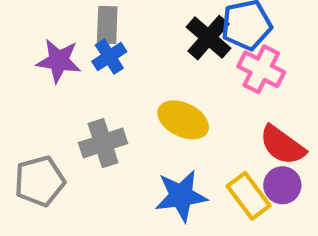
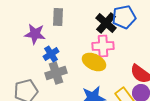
blue cross: (109, 57) -> (51, 54), moved
pink cross: (261, 69) -> (103, 46), moved, turned -30

